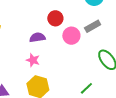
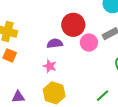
red circle: (55, 18) -> (73, 25), size x1.5

